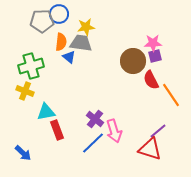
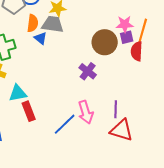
red semicircle: (151, 80) -> (137, 51), moved, turned 30
orange line: (171, 95) -> (143, 31), moved, turned 50
purple cross: (95, 119) -> (88, 71), moved
purple line: (158, 131) -> (116, 109), moved, turned -48

